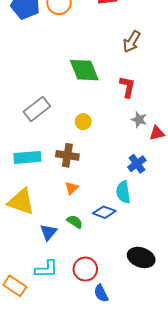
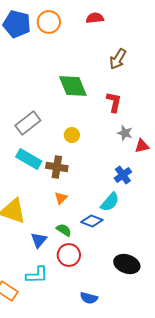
cyan rectangle: (27, 157) -> (29, 159), moved, turned 35
cyan semicircle: (123, 192) -> (110, 202), turned -130
red circle: (85, 269) -> (69, 255), moved
blue semicircle: (101, 293) -> (89, 298), turned -48

